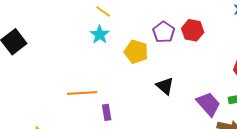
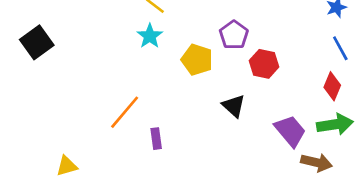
red hexagon: (193, 30) -> (264, 64), moved
orange line: (82, 93) -> (125, 112), turned -48

